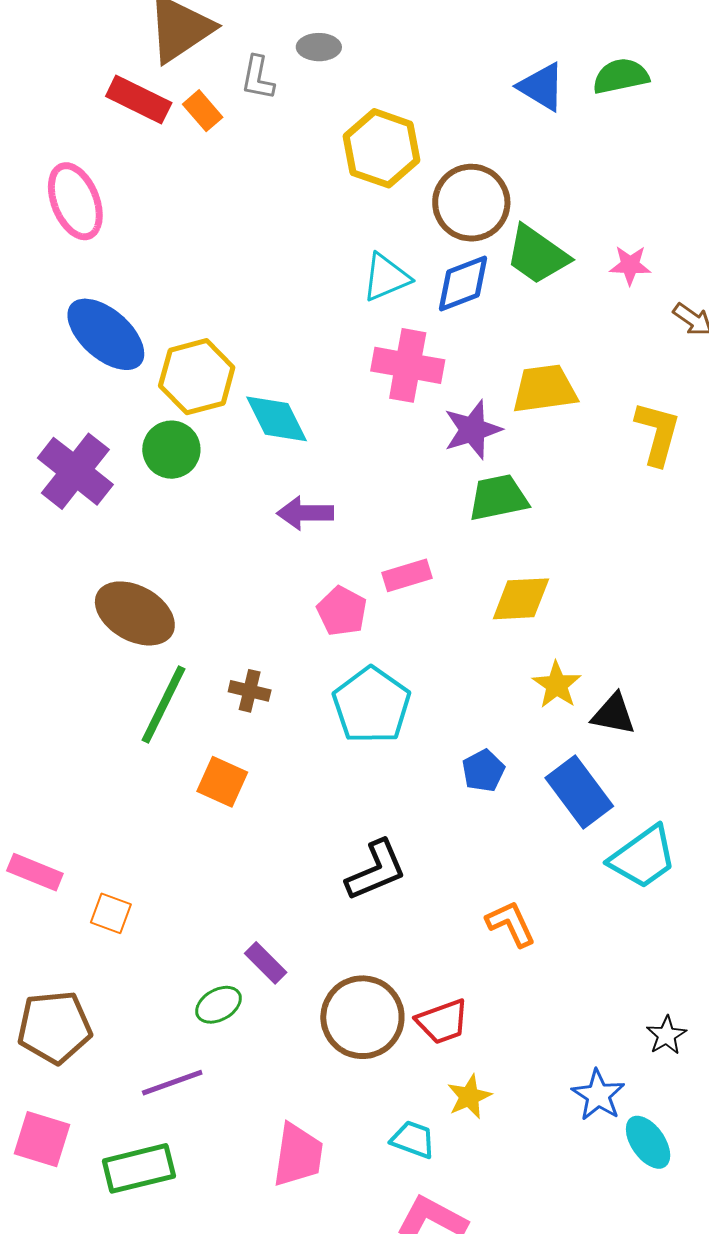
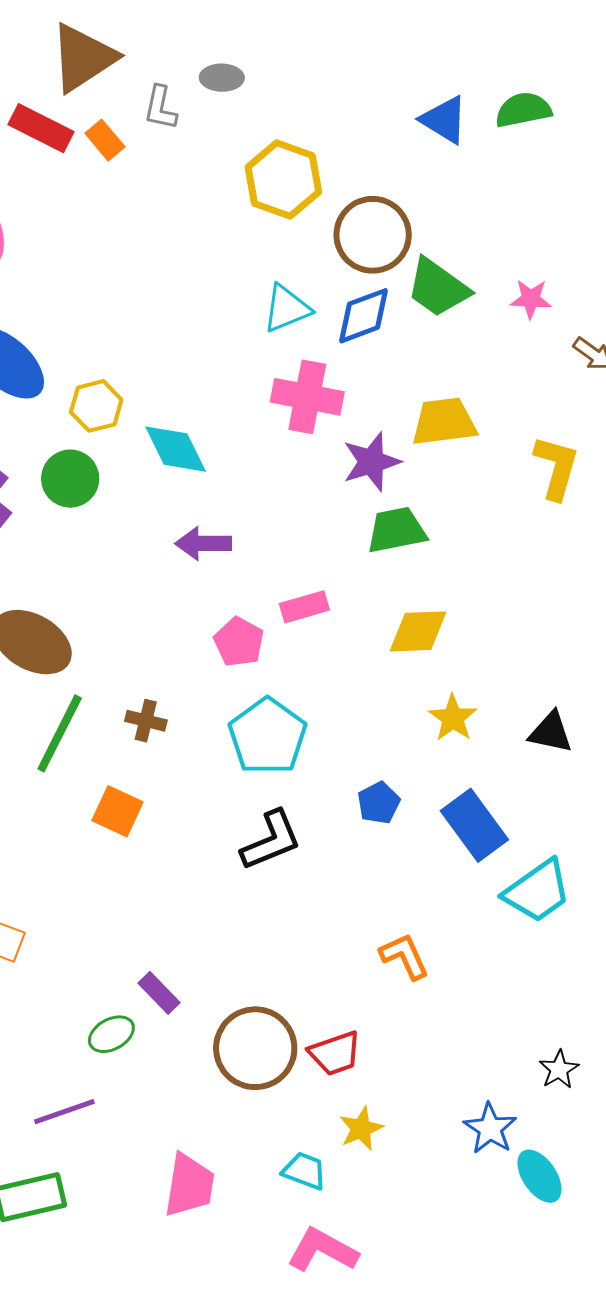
yellow hexagon: (197, 377) -> (96, 406), size x0.7
black triangle: (614, 714) -> (551, 732), moved
black L-shape: (376, 870) -> (271, 840), moved

